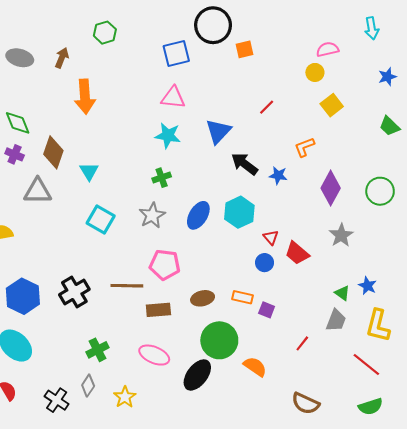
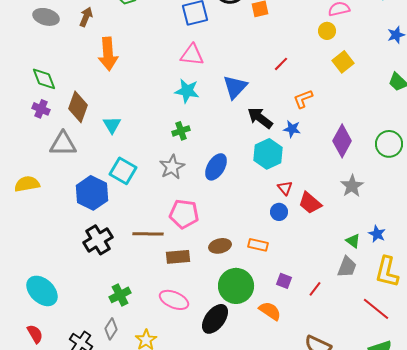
orange L-shape: (304, 147) -> (303, 99), moved
cyan hexagon: (239, 212) -> (268, 154), moved
blue hexagon: (23, 296) -> (92, 193), moved
purple square: (267, 310) -> (284, 281), moved

